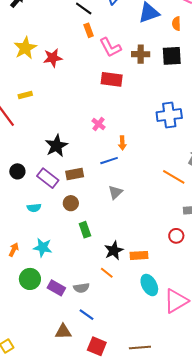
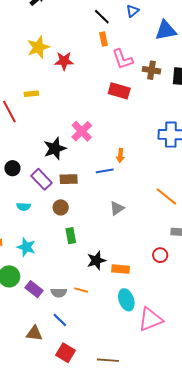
pink cross: (99, 124) -> (82, 131), moved, size x1.5
gray triangle: (115, 192) -> (117, 208), moved
orange line: (107, 273) -> (81, 290), moved, turned -32

